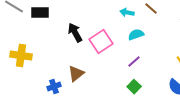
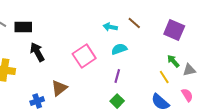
black arrow: (75, 32) -> (37, 52), moved
purple line: (134, 62) -> (117, 76), turned -32

